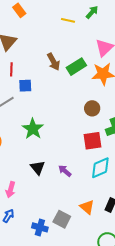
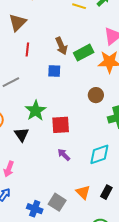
red line: (11, 69) -> (27, 49), moved
blue square: (25, 86) -> (54, 71), moved
red square: (93, 141) -> (61, 125), moved
black triangle: (38, 168) -> (22, 135), moved

